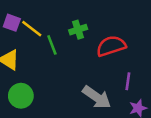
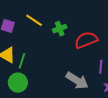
yellow line: (32, 29) -> (34, 20), moved
green line: (52, 45) -> (22, 61), moved, turned 42

